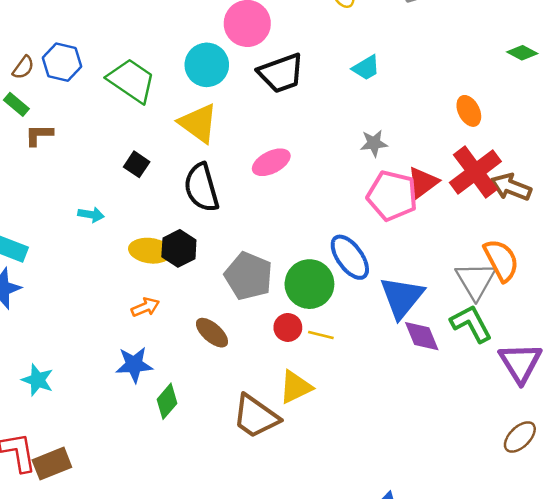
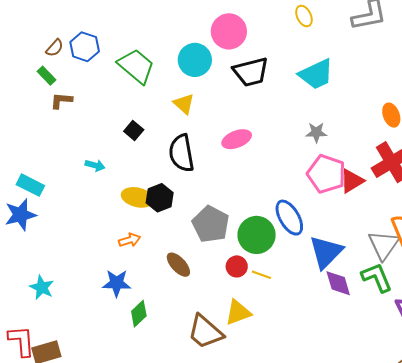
cyan trapezoid: (366, 68) -> (316, 74), size x1.6
yellow triangle: (198, 123) -> (184, 104), size x0.7
red triangle: (423, 182) -> (352, 181), moved

